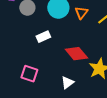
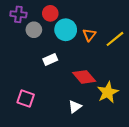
pink square: (29, 74) -> (26, 98), moved

